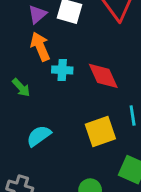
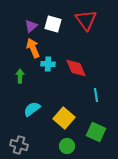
green arrow: (21, 88) -> (20, 76), turned -136
yellow square: (100, 132) -> (64, 118), moved, turned -30

